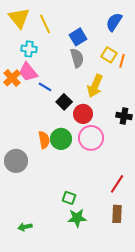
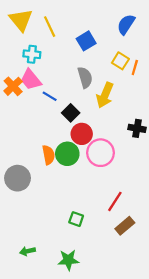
gray semicircle: (77, 58) -> (85, 77), moved
red circle: (83, 114) -> (82, 134), moved
red line: (117, 184) -> (115, 201), moved
brown rectangle: (117, 214) -> (125, 226), moved, turned 48
green star: (77, 218) -> (68, 260), moved

